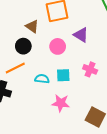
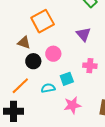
purple triangle: (81, 35) -> (83, 34), moved, turned 35
black circle: (23, 46) -> (33, 61), moved

